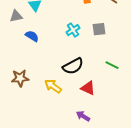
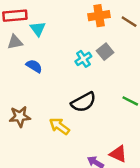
gray square: (99, 29) -> (105, 52), moved, turned -32
red triangle: (88, 88) -> (118, 154), moved

